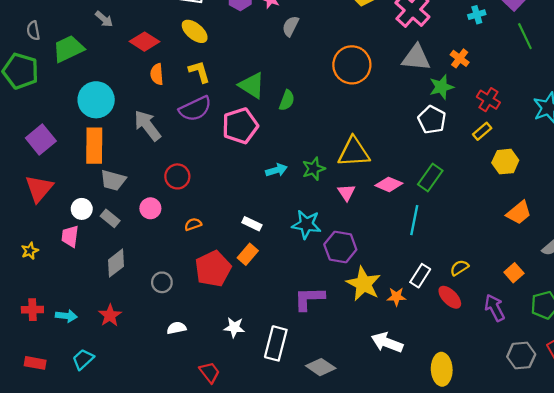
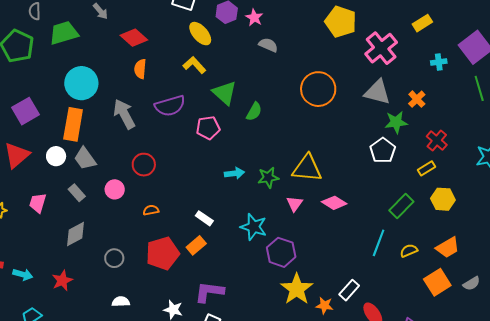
gray semicircle: (290, 26) -> (268, 45), turned 78
yellow ellipse: (195, 31) -> (200, 34), moved
yellow L-shape: (199, 72) -> (194, 65), moved, turned -35
pink pentagon: (240, 126) -> (208, 128), size x0.7
green rectangle: (430, 178) -> (401, 206), moved
gray trapezoid: (113, 180) -> (85, 159), turned 30
white circle: (82, 209) -> (56, 156), moved
cyan line: (414, 220) -> (379, 243), moved
yellow semicircle: (459, 268) -> (409, 251), moved
orange square: (514, 273) -> (437, 282), moved, size x1.5
purple L-shape: (309, 298) -> (209, 292), moved

